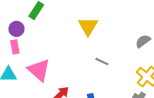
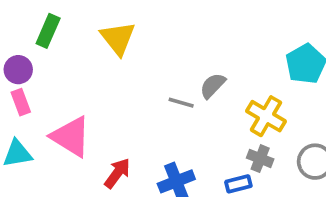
yellow triangle: (88, 26) -> (118, 38), moved
gray semicircle: (143, 41) -> (213, 86), moved

